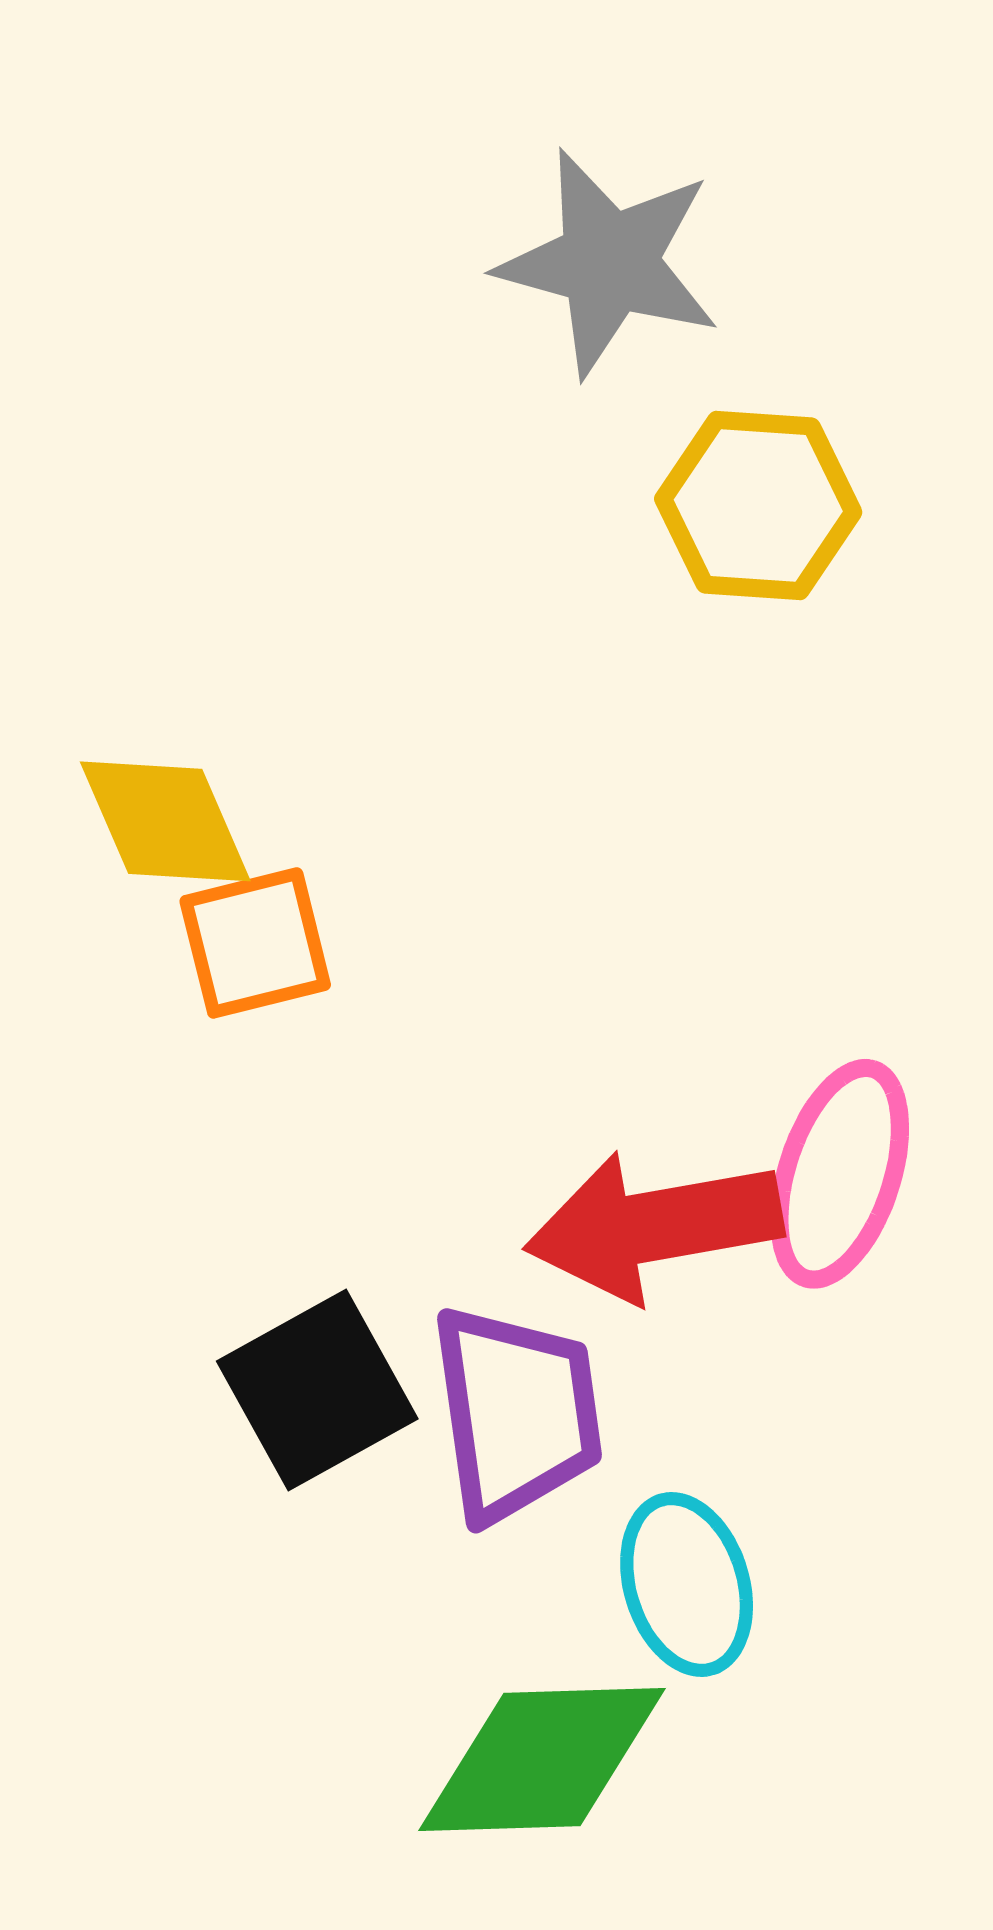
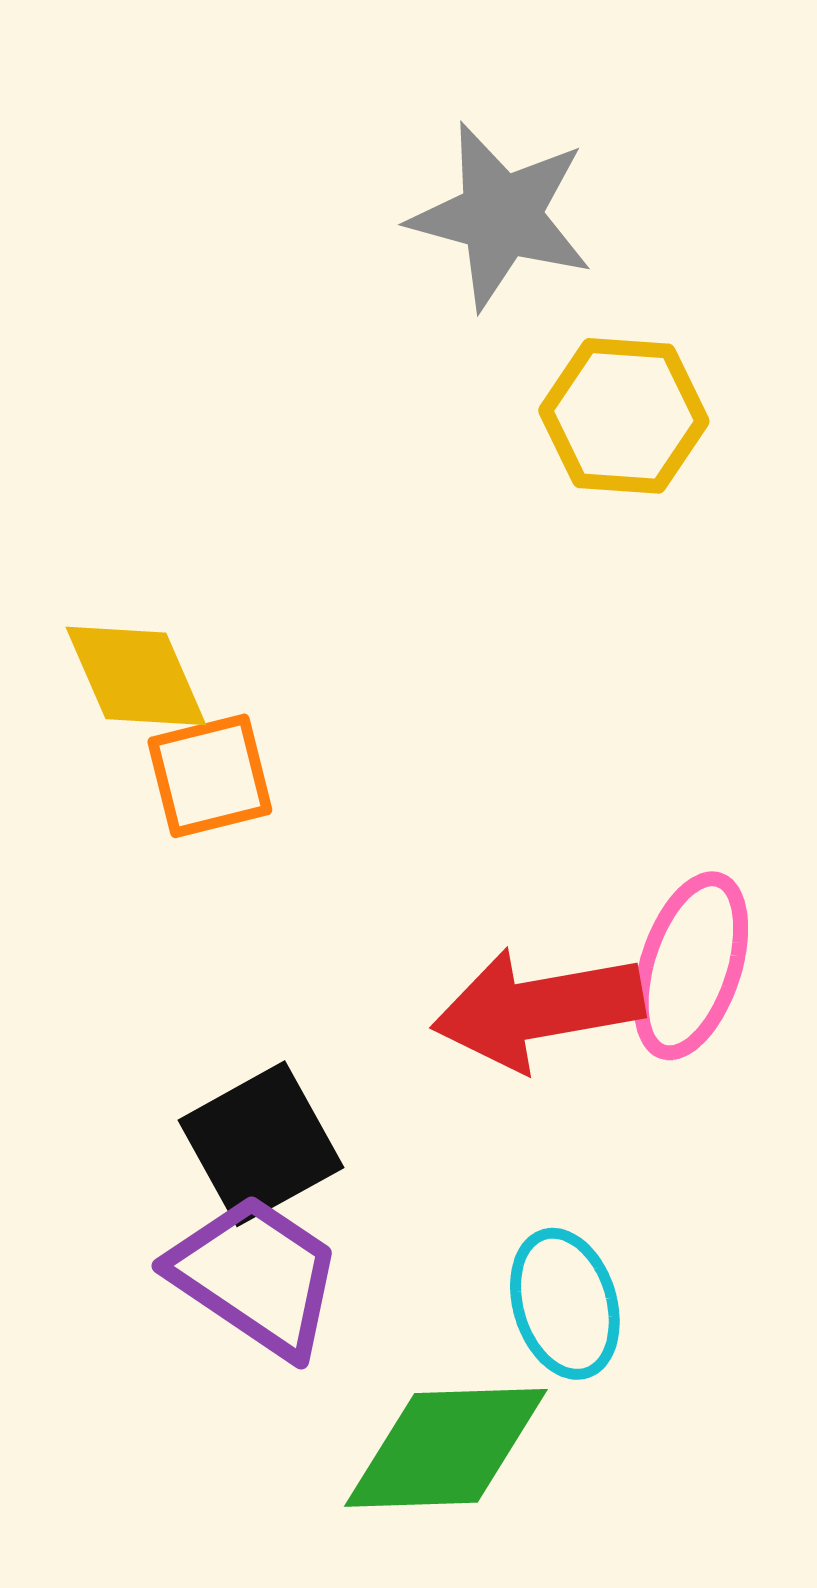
purple trapezoid: (516, 1413) -> (256, 1276), moved, turned -48

